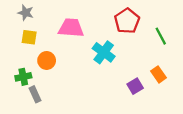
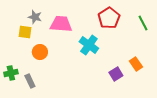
gray star: (26, 13) -> (35, 17), moved
green line: (161, 36) -> (143, 23), moved
green cross: (23, 77) -> (11, 73), moved

